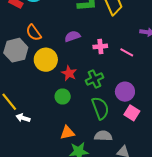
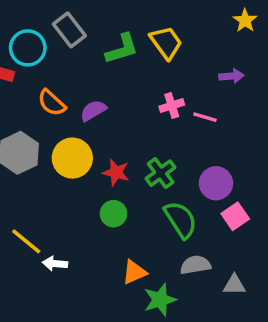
orange semicircle: (34, 33) -> (52, 103), moved
purple semicircle: (72, 36) -> (93, 111), moved
pink cross: (100, 46) -> (172, 106), moved
pink square: (132, 113) -> (235, 216), turned 35

